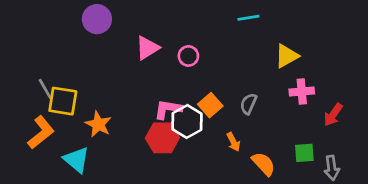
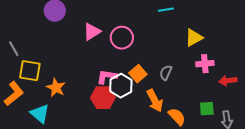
pink circle: (188, 56) -> (122, 38), size x1.5
gray line: (45, 89) -> (14, 49), moved
red arrow: (333, 115) -> (228, 81), turned 48
orange arrow: (233, 142) -> (155, 101), size x1.6

